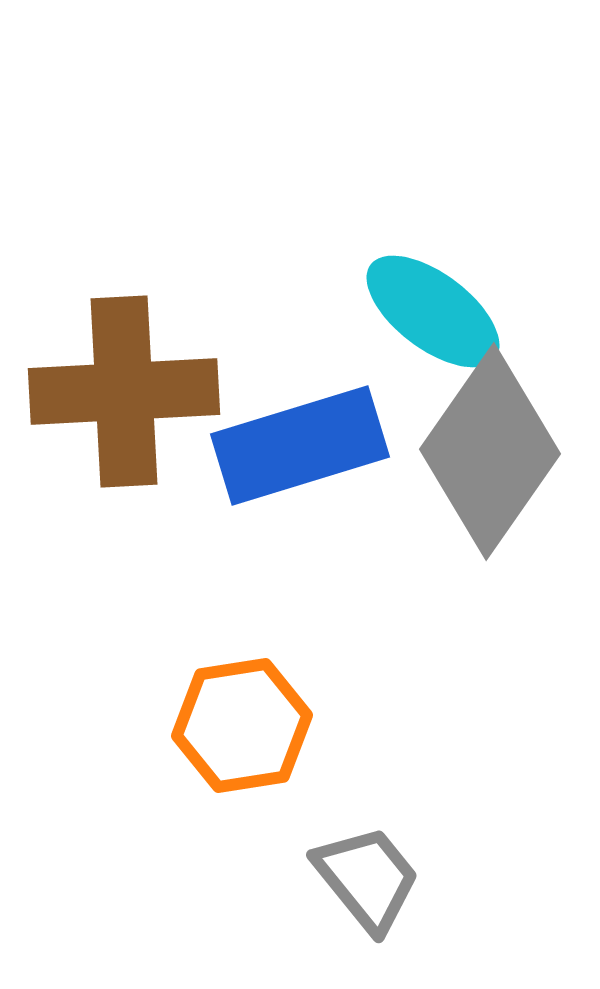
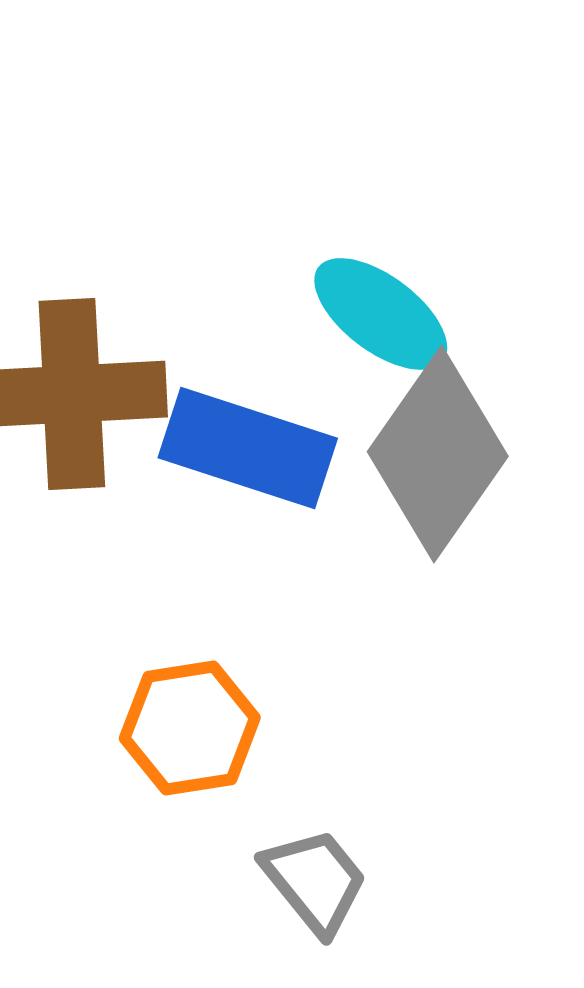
blue rectangle: (300, 446) -> (248, 448), turned 35

